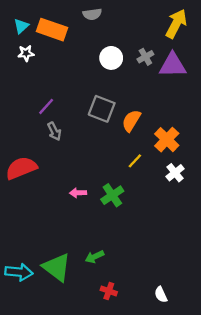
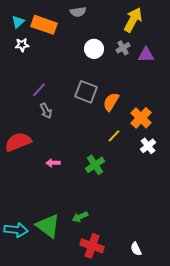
yellow arrow: (176, 24) -> (133, 20), moved
purple triangle: (173, 65) -> (146, 55), size x0.7
pink arrow: (78, 193) -> (53, 163), moved
red cross: (109, 291) -> (92, 246), size x1.6

